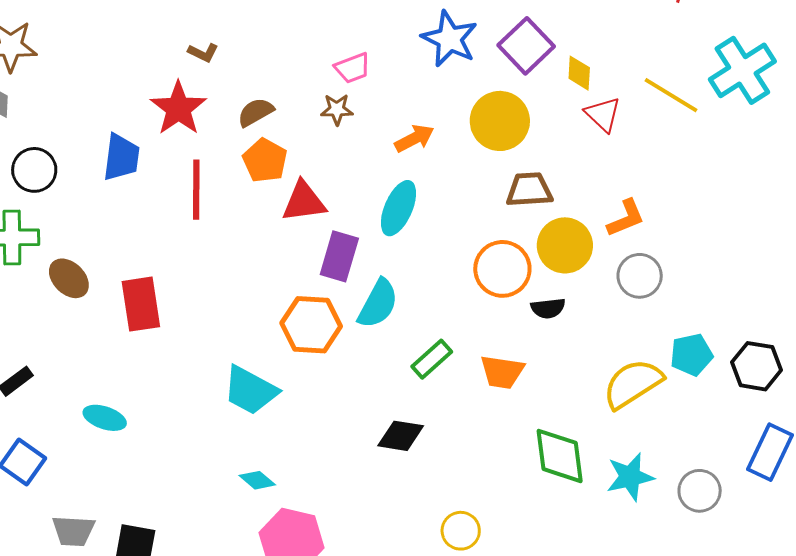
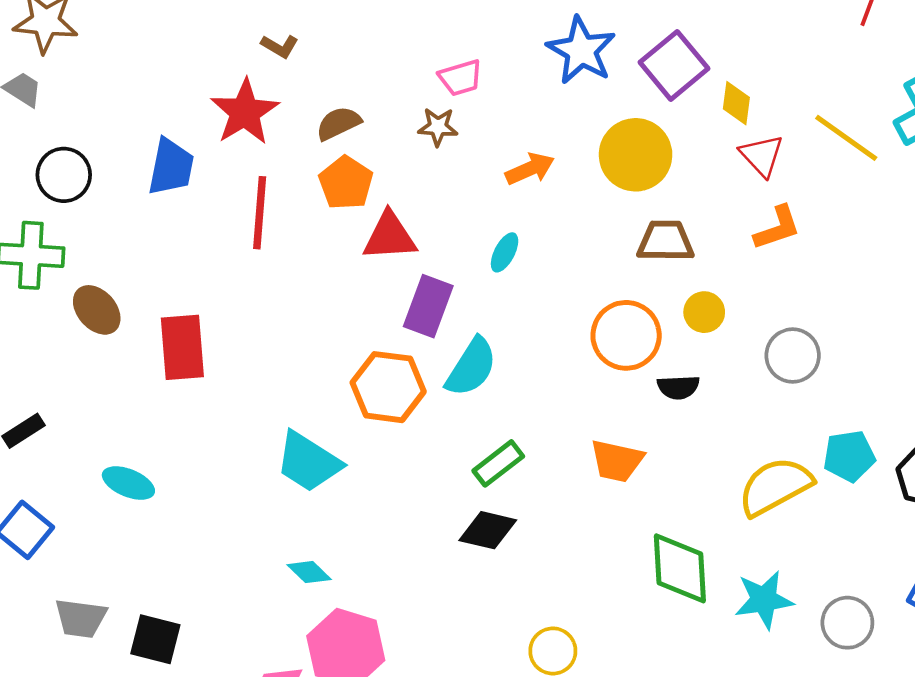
cyan ellipse: (398, 208) -> (505, 252), size x0.6
orange L-shape: (626, 218) -> (777, 228), moved
yellow circle: (565, 245) -> (704, 312), size x0.6
green rectangle: (432, 359) -> (498, 463), moved

